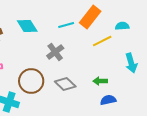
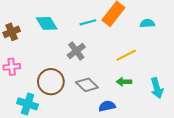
yellow line: (102, 41) -> (126, 55), moved
cyan arrow: (131, 63) -> (157, 88), moved
blue semicircle: (108, 100) -> (107, 106), moved

